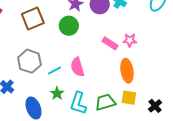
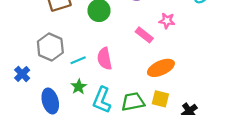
pink star: (130, 40) -> (167, 21), moved
orange ellipse: (127, 71) -> (161, 68), turned 70

